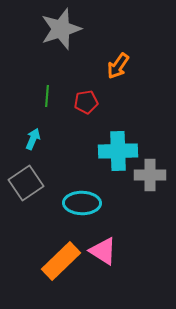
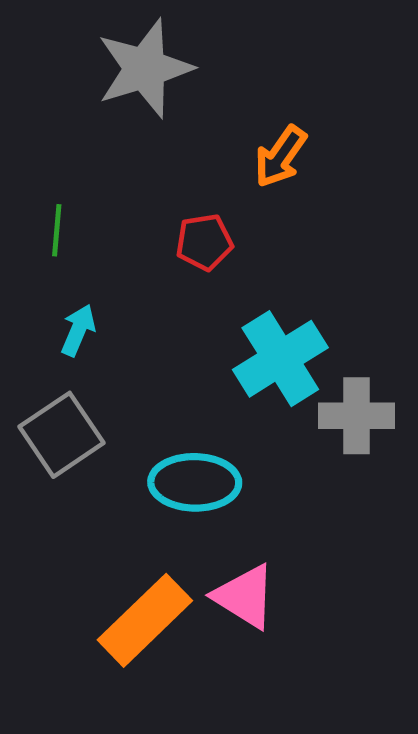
green line: (47, 96) -> (57, 230), moved
cyan cross: (118, 151) -> (280, 359), turned -30

